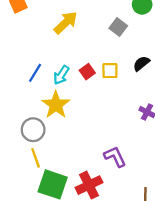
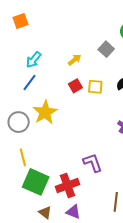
yellow arrow: (66, 23) -> (75, 60), moved, size x0.6
cyan arrow: (61, 75) -> (34, 60), moved
gray circle: (33, 130) -> (19, 122), moved

